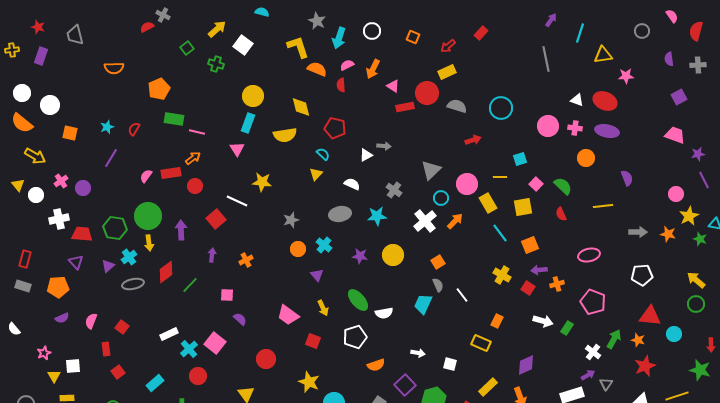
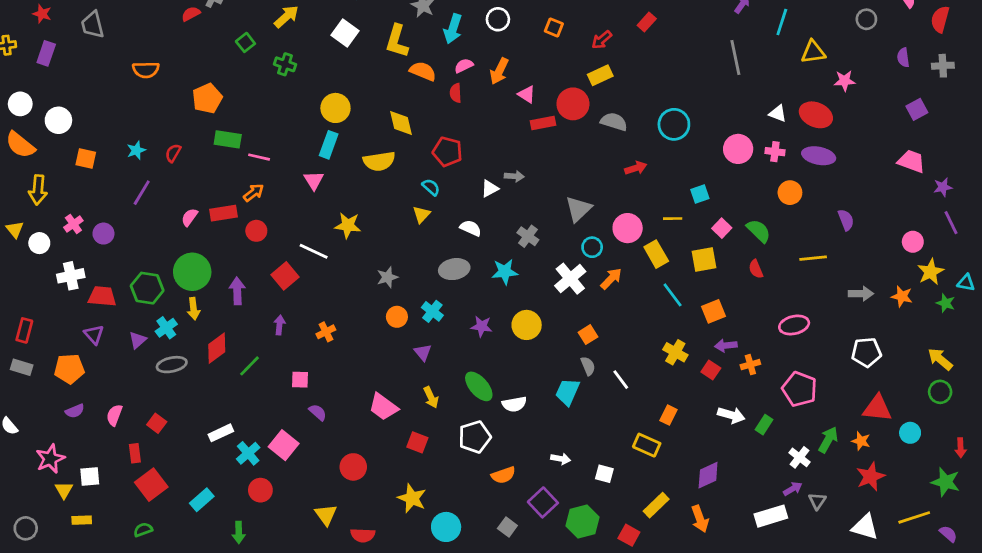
white square: (243, 45) -> (345, 33), moved
yellow L-shape: (298, 47) -> (397, 41), turned -145
yellow arrow: (35, 156) -> (38, 190), turned 65
pink star: (44, 353) -> (50, 459), size x1.5
red square: (118, 372) -> (151, 485), size x1.6

